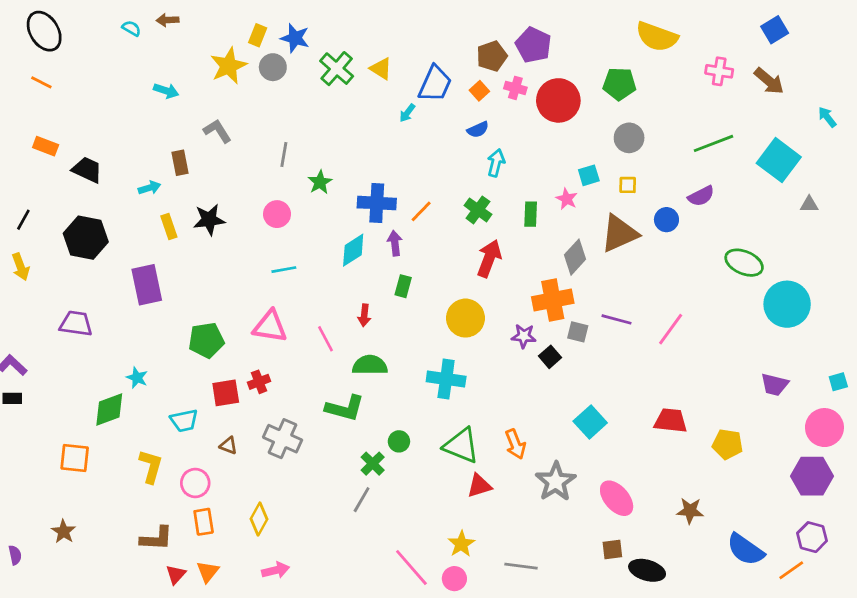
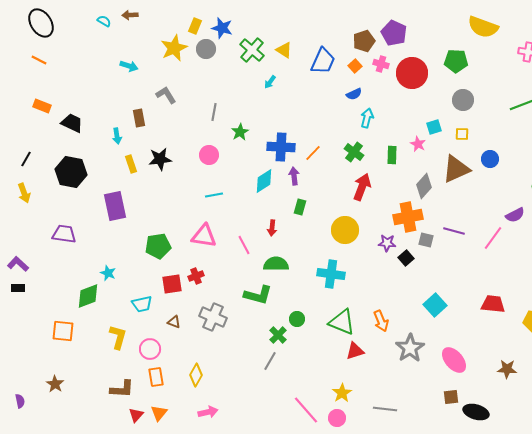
cyan arrow: (407, 113) -> (270, 82), moved
cyan arrow: (149, 188) -> (117, 136), turned 98
purple semicircle: (701, 196) -> (515, 215), moved

